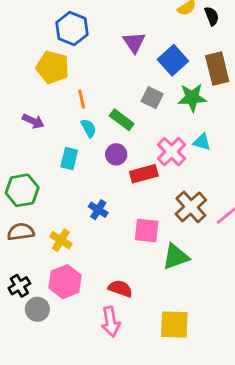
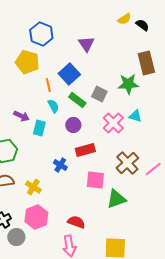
black semicircle: (212, 16) -> (142, 25), turned -32
blue square: (173, 60) -> (69, 74), moved
gray square: (152, 98) -> (99, 94), moved
purple arrow: (33, 121) -> (21, 116), moved
red rectangle: (144, 174) -> (85, 150), moved

